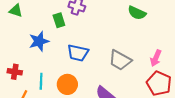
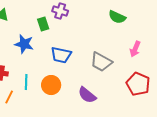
blue star: (39, 41) -> (24, 44), turned 30
pink arrow: (156, 58) -> (135, 49), moved

